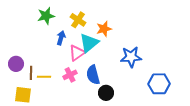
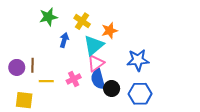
pink triangle: (77, 53) -> (96, 63), moved
brown line: (31, 73) -> (33, 65), moved
blue hexagon: (159, 84) -> (140, 94), moved
black circle: (106, 93) -> (112, 89), moved

